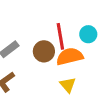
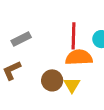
brown circle: (44, 51) -> (52, 80), moved

